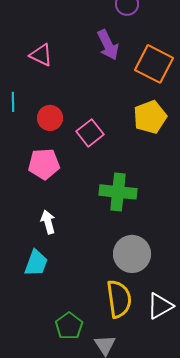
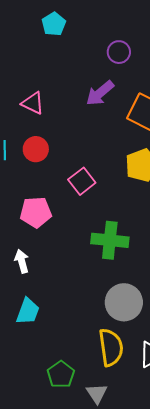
purple arrow: (108, 45) -> (100, 93), turned 76
red circle: (50, 118) -> (36, 149), moved
white arrow: (48, 222) -> (22, 261), moved

